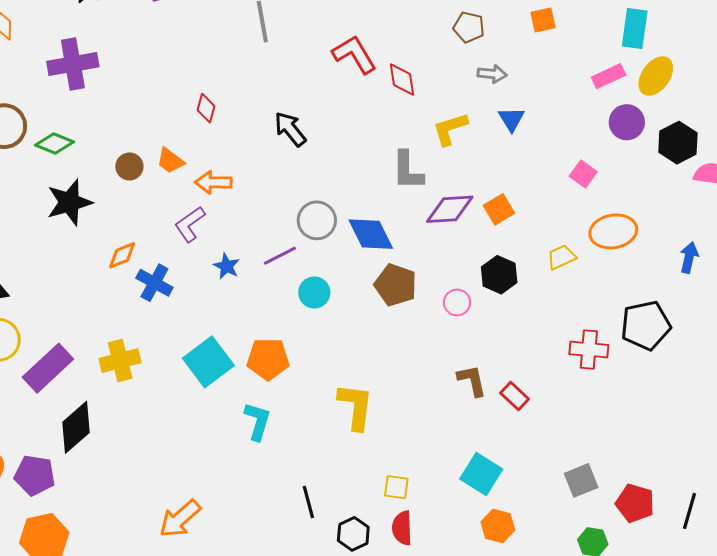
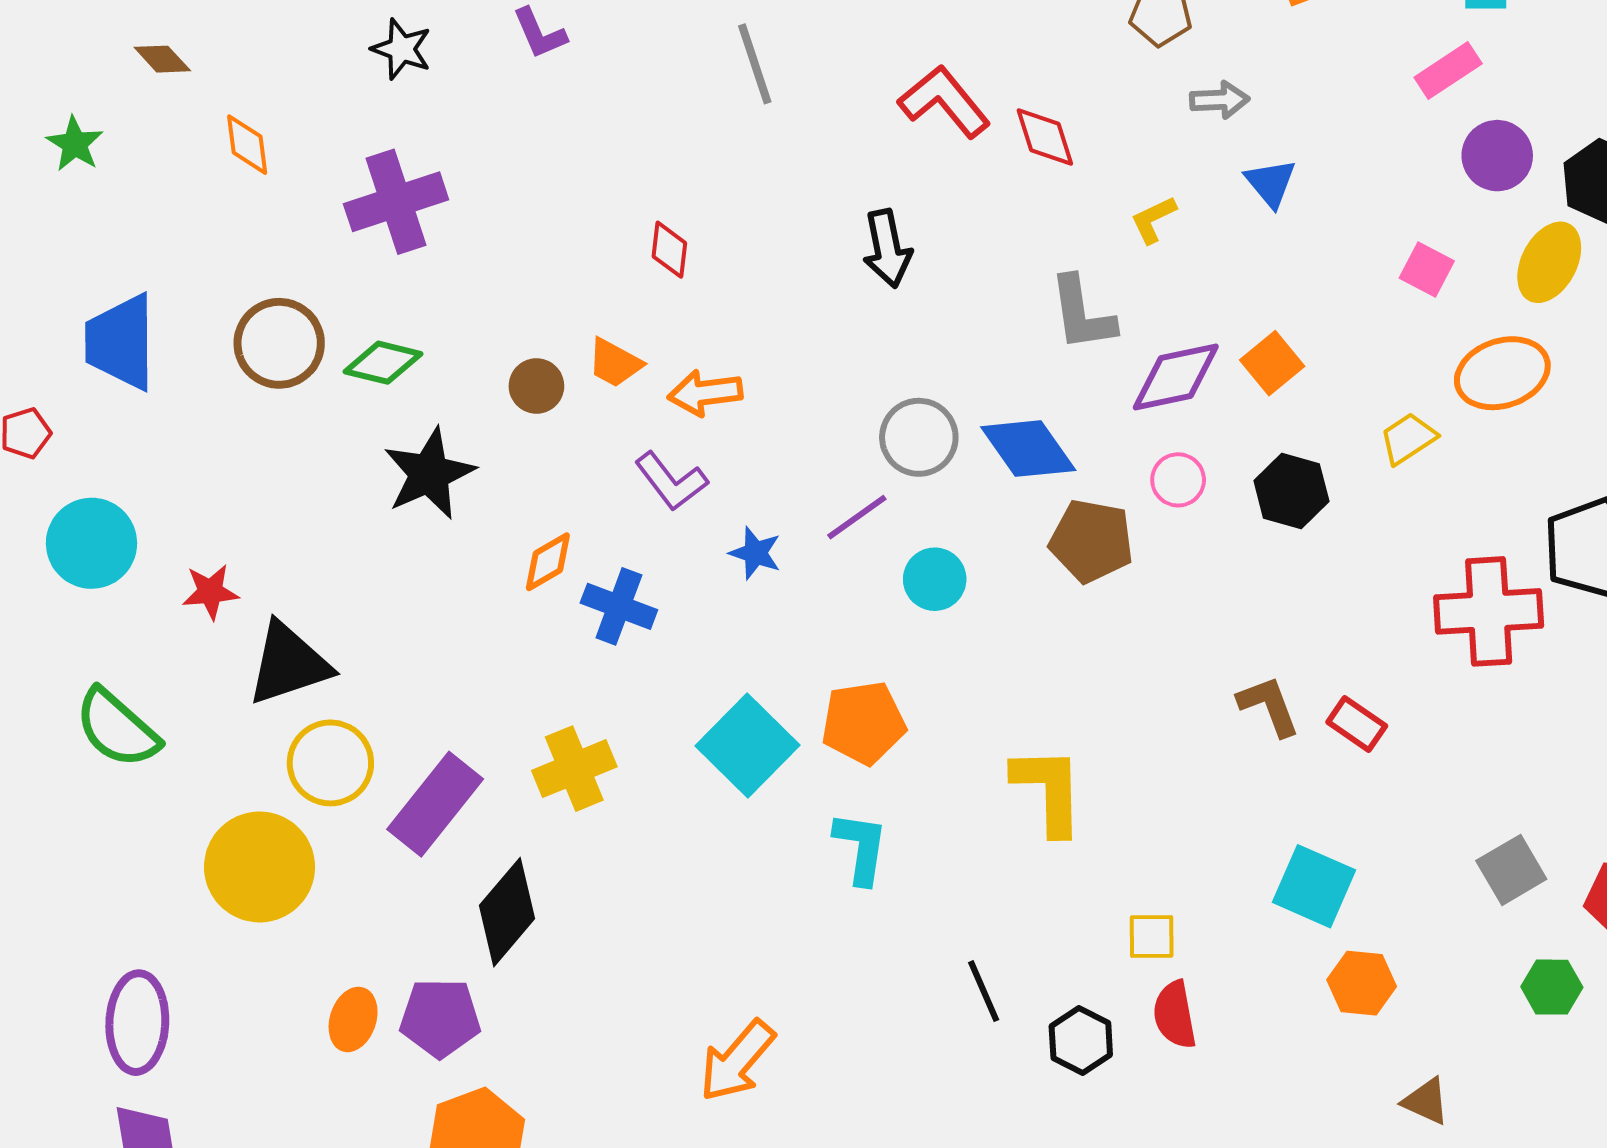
yellow ellipse: (656, 76) -> (1549, 262), moved
black arrow: (290, 129) -> (887, 248), moved, turned -144
yellow L-shape: (450, 129) -> (1153, 220), size x0.7
purple L-shape: (190, 224) -> (671, 481), turned -84
pink circle: (457, 302) -> (1178, 480), moved
red cross: (589, 350) -> (1489, 611), size x1.4

